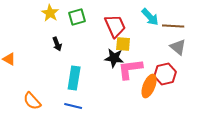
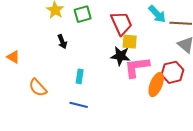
cyan rectangle: (74, 78) -> (80, 76), size x0.6
orange semicircle: (32, 101) -> (38, 88), moved

